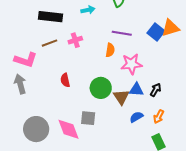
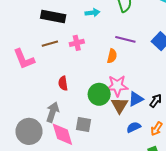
pink L-shape: (26, 60) -> (24, 59), turned 45
pink star: (131, 64) -> (117, 86), moved
gray arrow: (20, 84) -> (53, 112), moved, turned 30
blue triangle: (136, 90) -> (136, 99), turned -35

